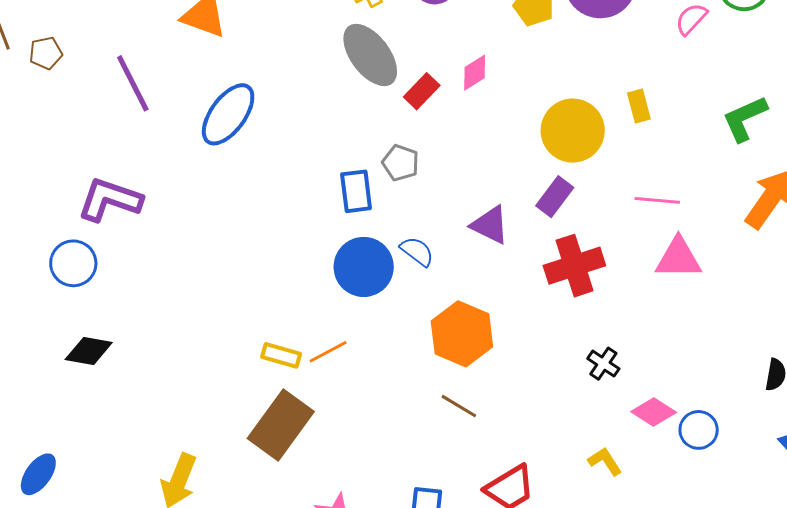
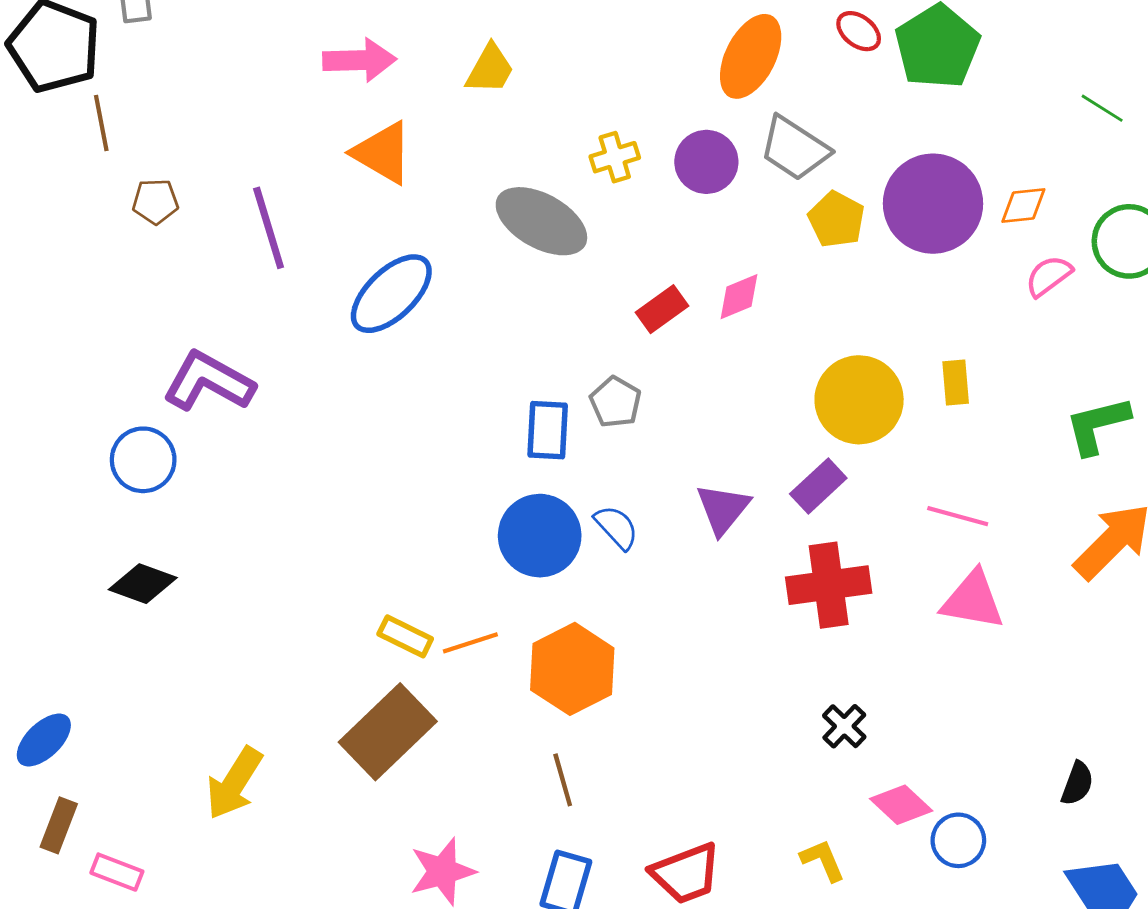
brown pentagon: (46, 53) -> (155, 201), moved
gray ellipse: (370, 55) -> (541, 221), moved, turned -34
purple triangle: (490, 225) -> (723, 509), turned 33
orange hexagon: (462, 334) -> (572, 669), moved
brown line: (459, 406) -> (563, 780), moved, turned 33

